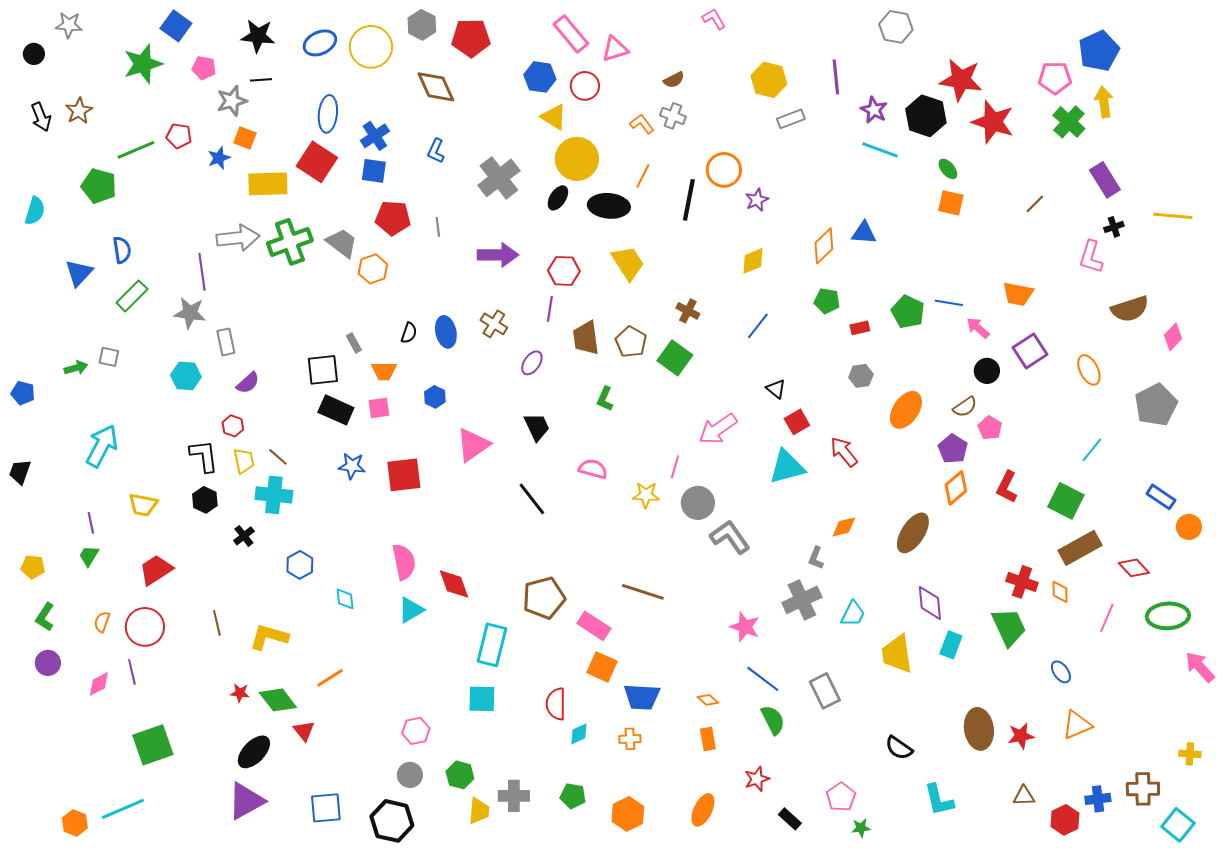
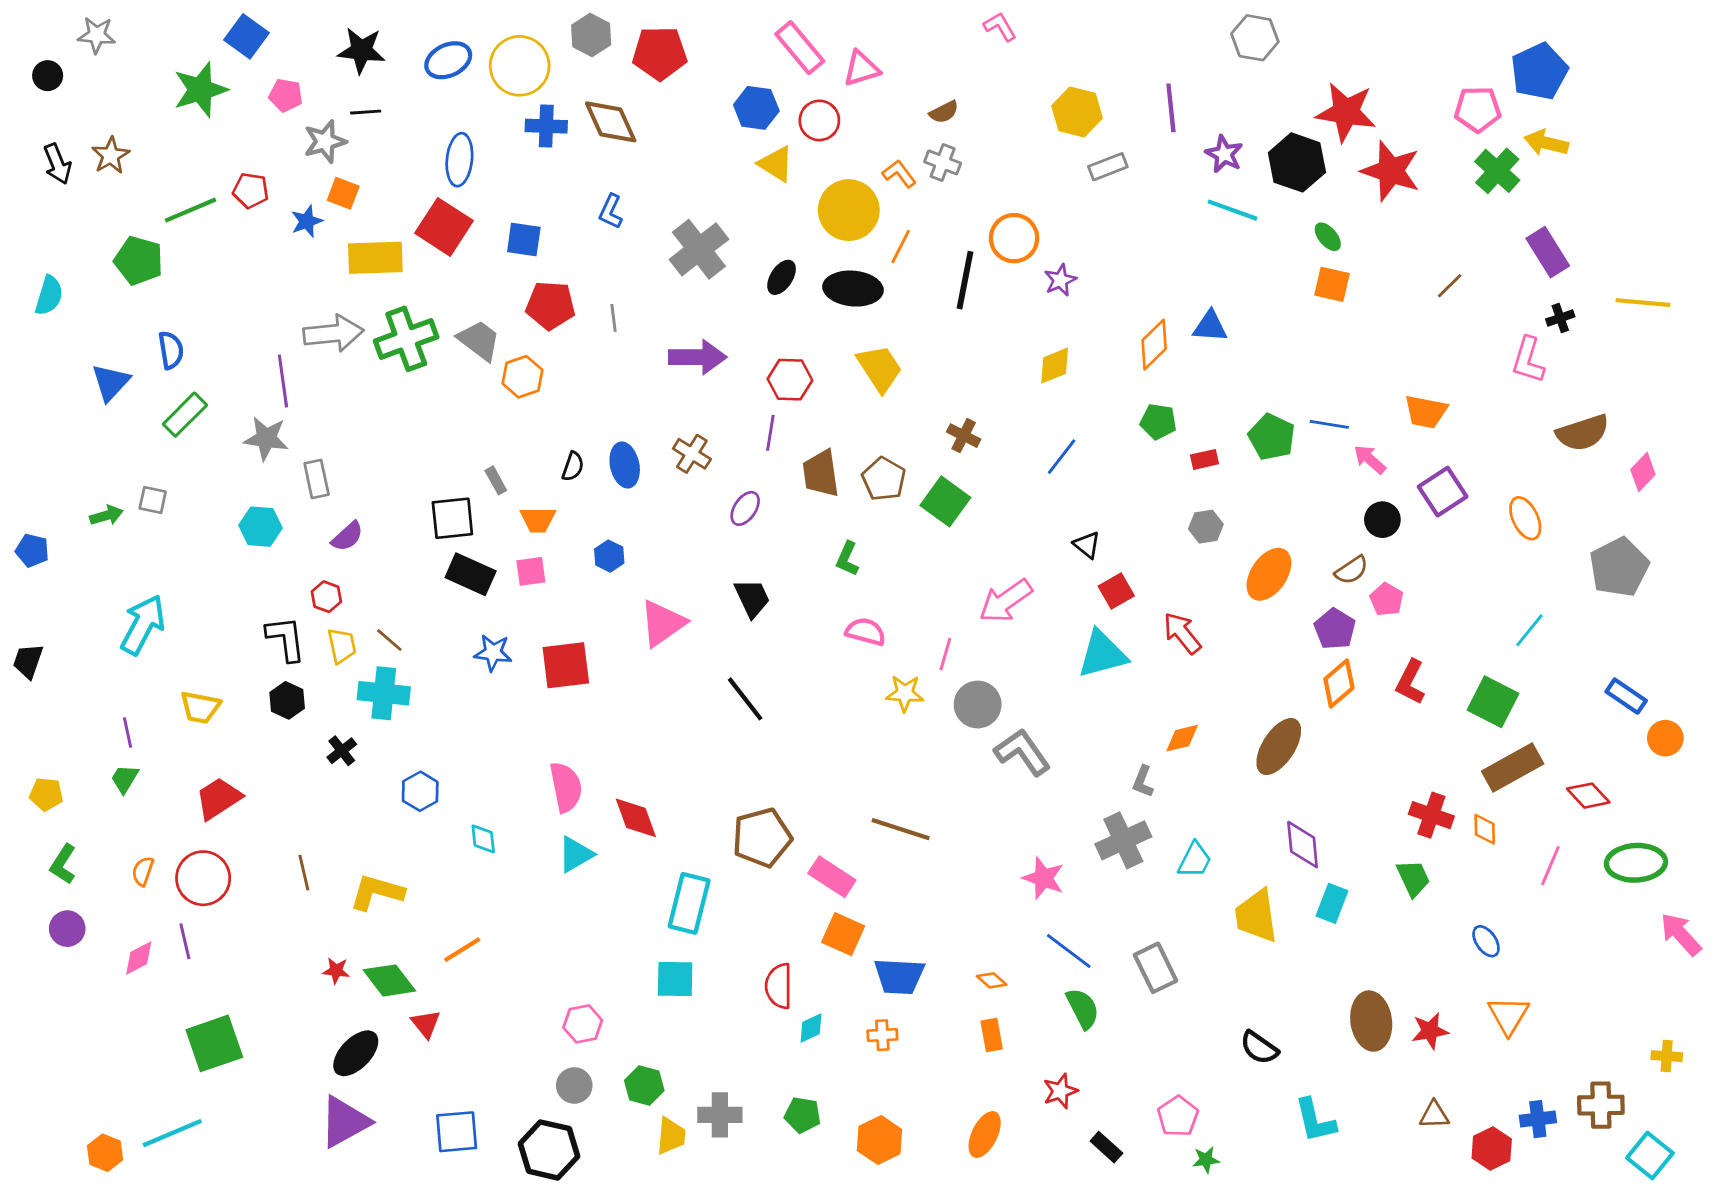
yellow arrow: (1104, 102) -> (1546, 143), turned -68
blue cross: (375, 136) -> (546, 126), moved, turned 36
yellow circle: (577, 159) -> (849, 210), moved
pink semicircle: (593, 469) -> (866, 632), moved
green trapezoid: (1009, 627) -> (1413, 878), size x0.7
orange triangle: (1077, 725) -> (1508, 1015), turned -36

